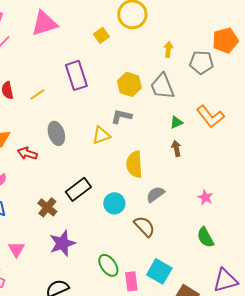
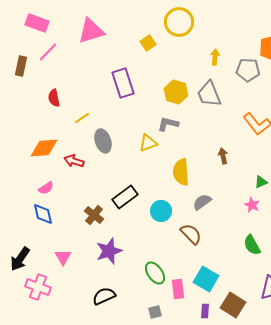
yellow line: (37, 94) -> (82, 118), moved
green triangle: (176, 122) -> (261, 182), moved

